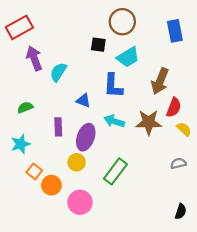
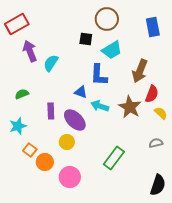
blue triangle: (83, 101) -> (81, 92), moved
brown star: (149, 122) -> (130, 107), turned 30
purple ellipse: (86, 137) -> (75, 120), turned -65
green rectangle: (115, 171) -> (114, 158), moved
black semicircle: (181, 211) -> (158, 185), size x1.5

